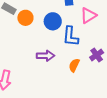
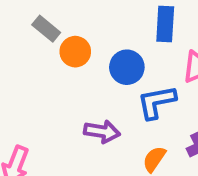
blue L-shape: (71, 36) -> (157, 102), turned 65

